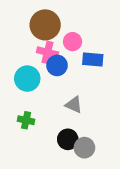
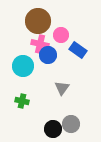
blue rectangle: (93, 59) -> (78, 50), turned 30
gray triangle: (74, 105) -> (62, 88), turned 42
black circle: (68, 139) -> (53, 129), moved

